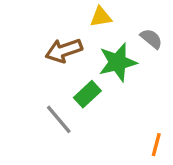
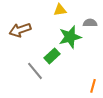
gray semicircle: (151, 39) -> (90, 23), turned -40
brown arrow: (64, 50) -> (20, 30), moved

